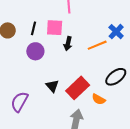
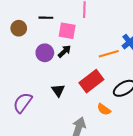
black line: (34, 28) -> (46, 18), moved, turned 72
black arrow: (68, 44) -> (64, 51), moved, turned -152
red rectangle: (78, 88) -> (91, 81), moved

